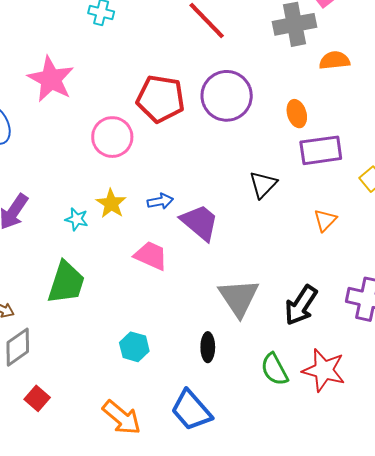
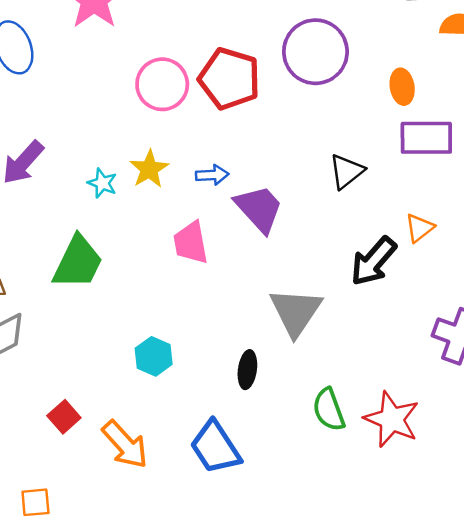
red pentagon: (161, 99) -> (229, 79), moved
pink trapezoid: (151, 256) -> (191, 243), turned -132
black arrow: (301, 305) -> (373, 261), moved
red square: (37, 398) -> (64, 417), moved

